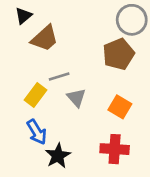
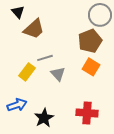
black triangle: (24, 16) -> (18, 12), turned -32
orange square: (120, 107) -> (91, 67), moved
blue arrow: (37, 132) -> (17, 105), moved, turned -78

